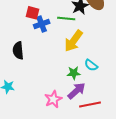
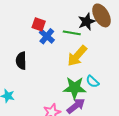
blue cross: (42, 24) -> (47, 36), turned -35
green star: (74, 73) -> (75, 88), size x1.6

